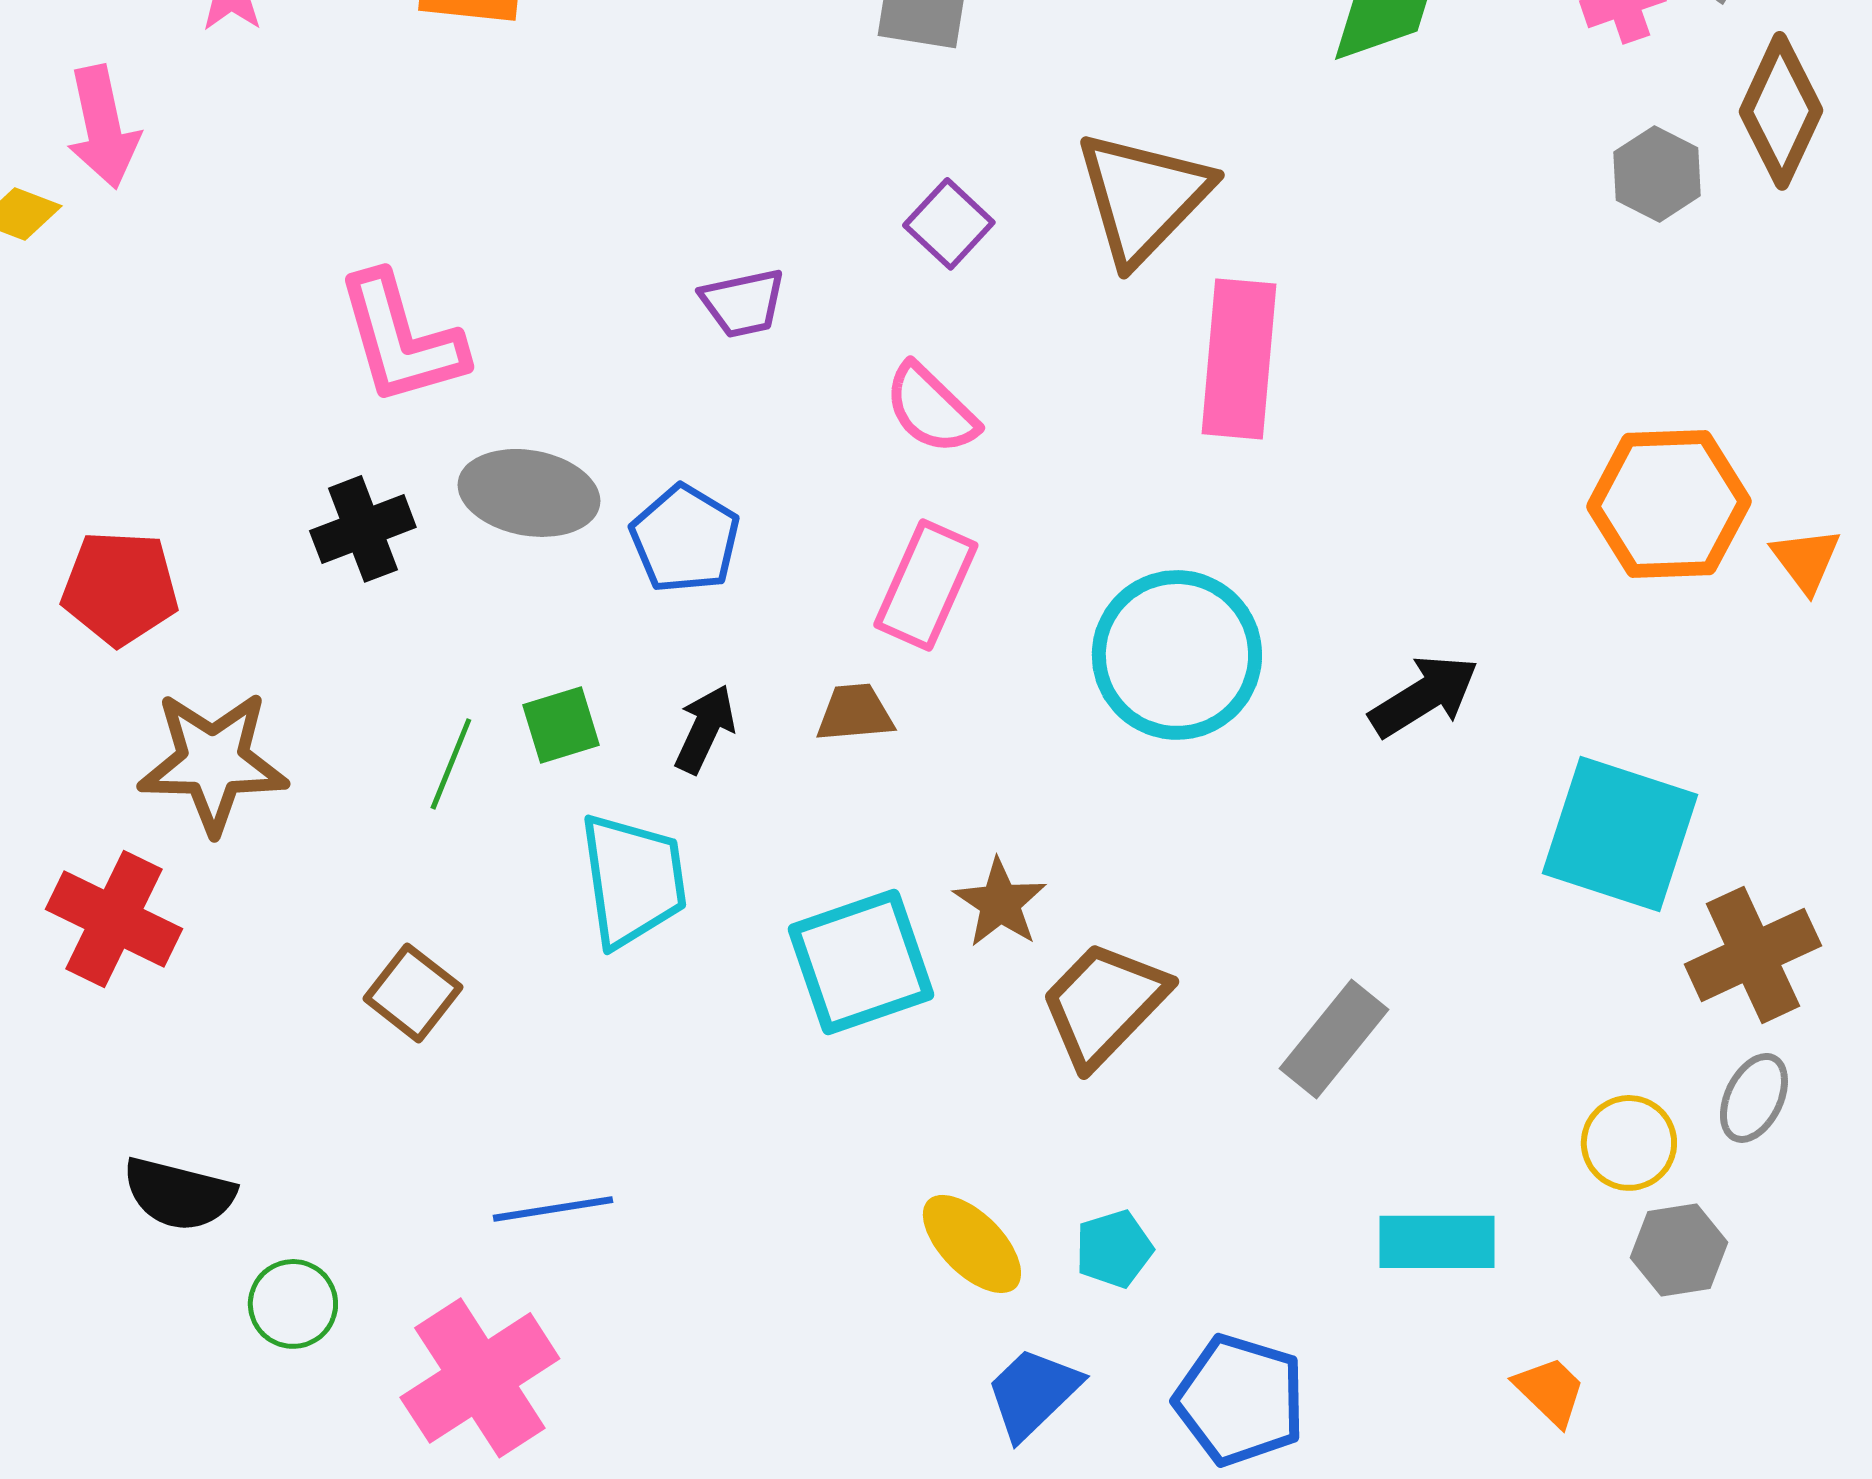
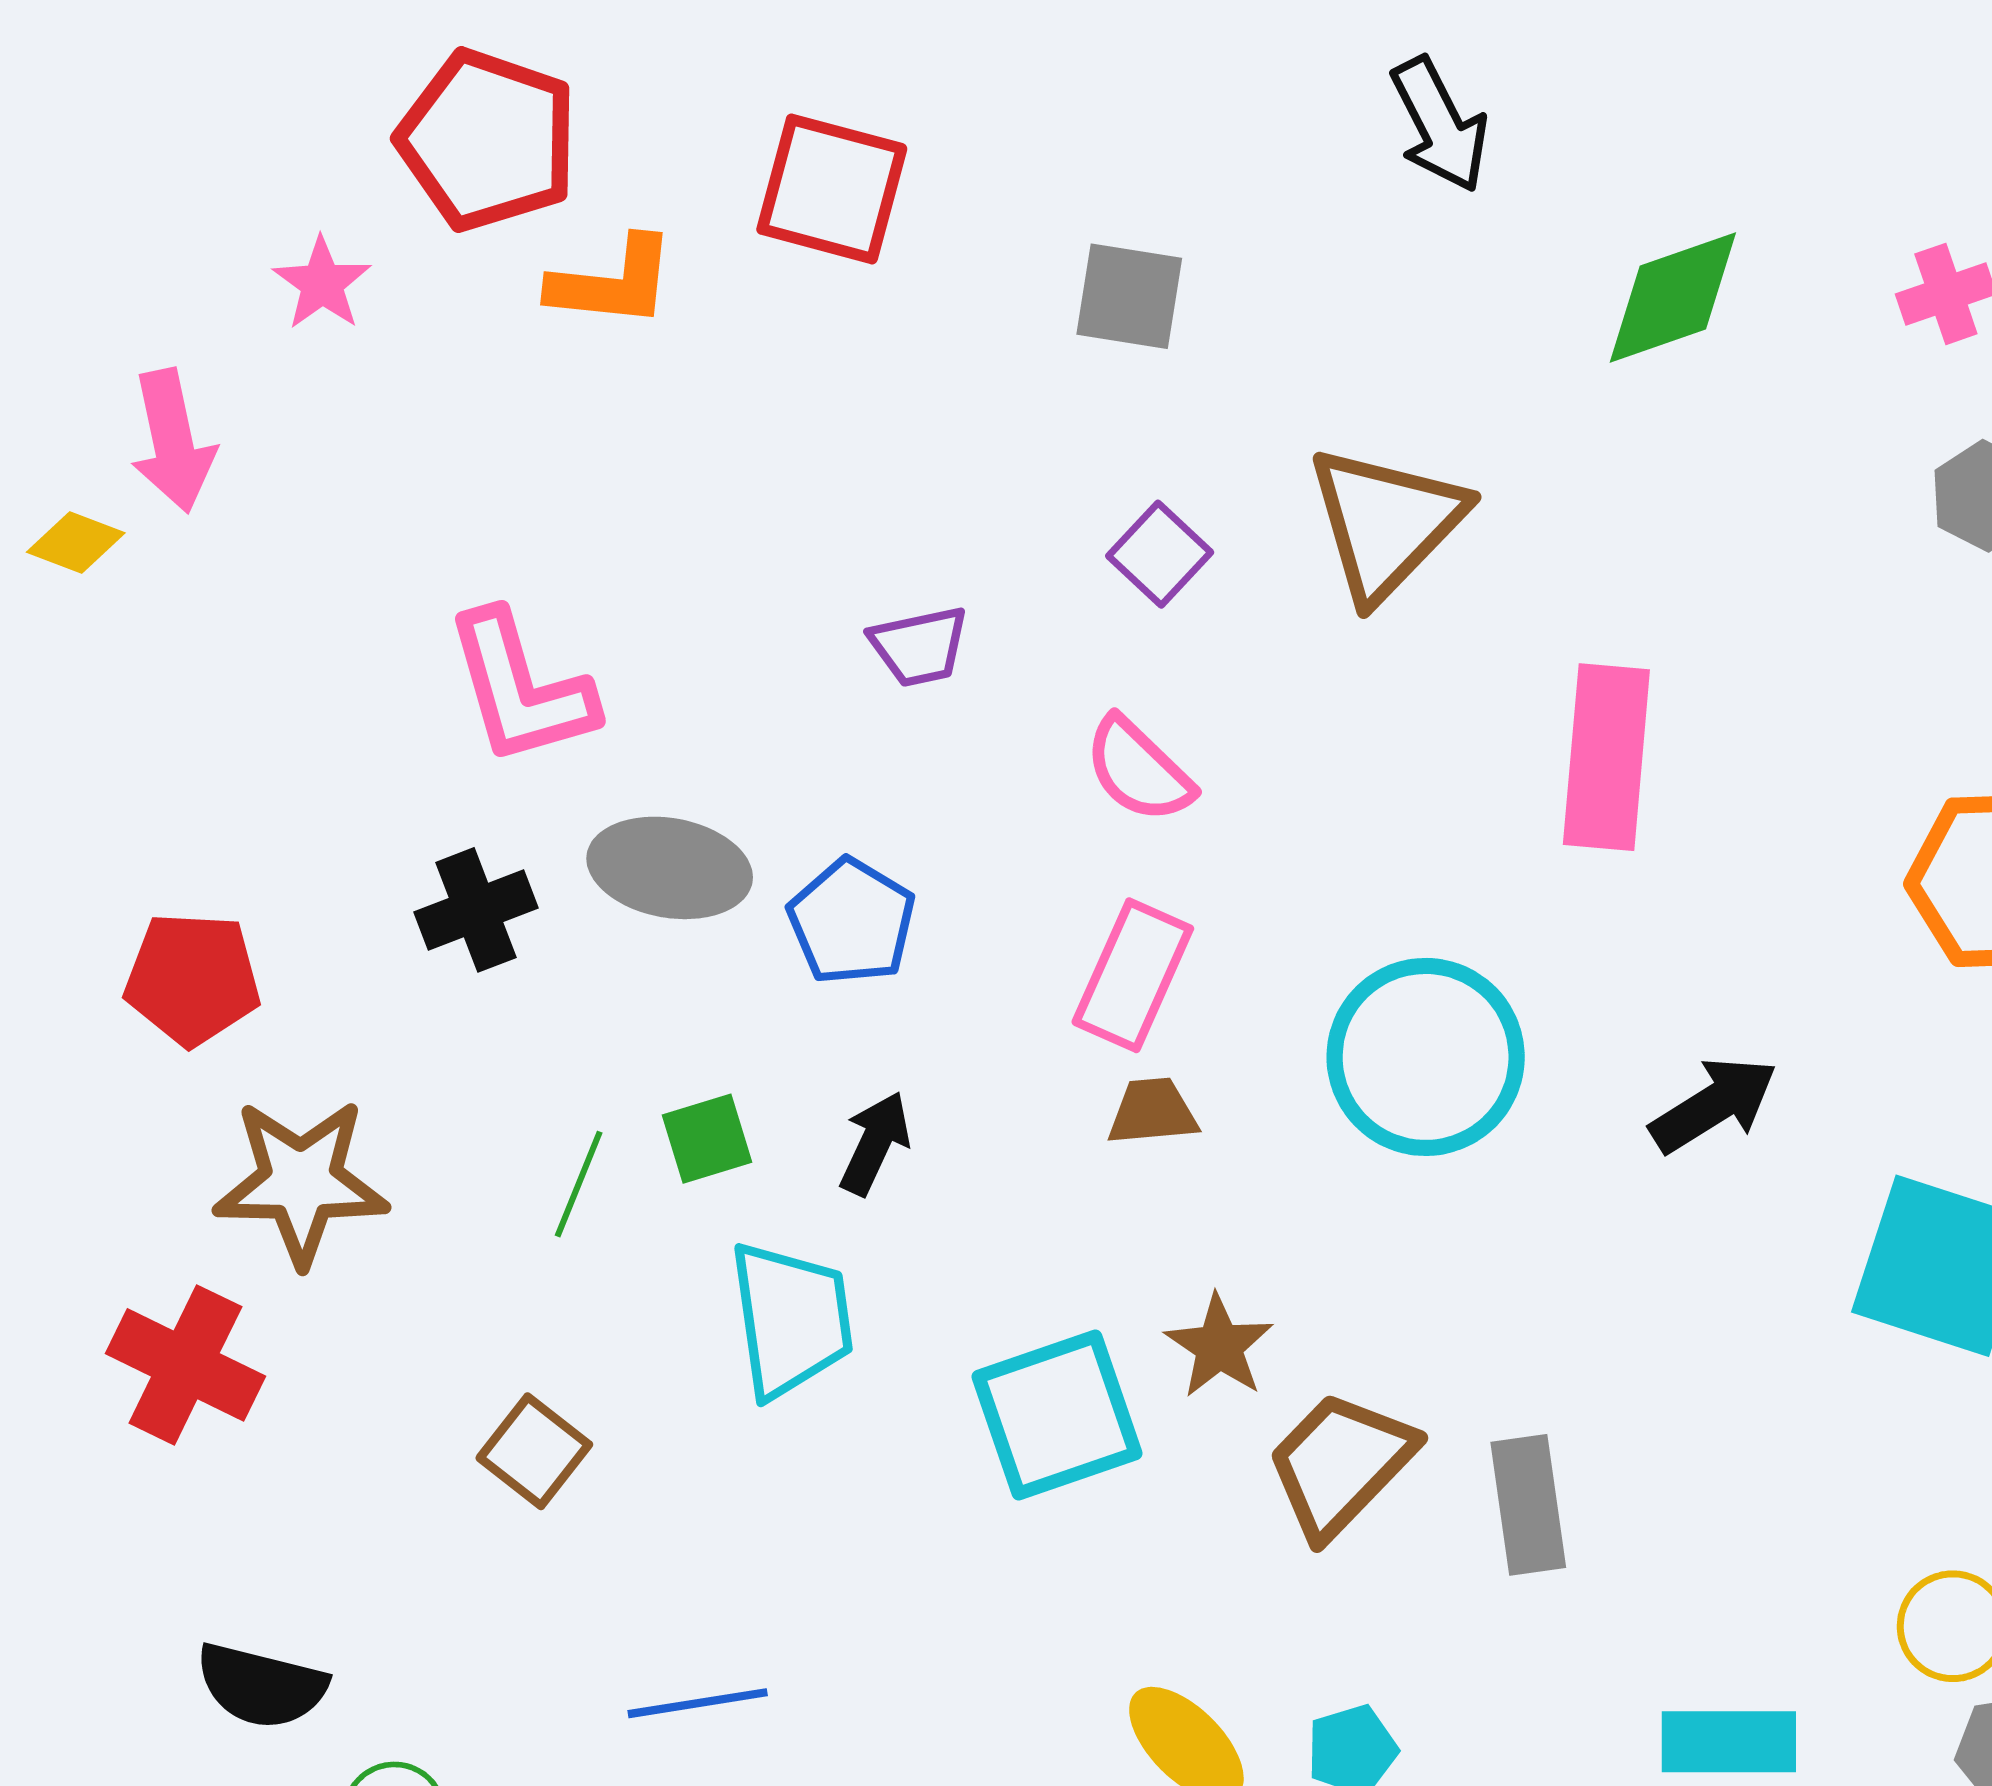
pink rectangle: (1239, 359) -> (1606, 757), moved
brown trapezoid: (855, 713) -> (1153, 1112), moved
gray rectangle: (1334, 1039) -> (1528, 1505), moved, turned -47

